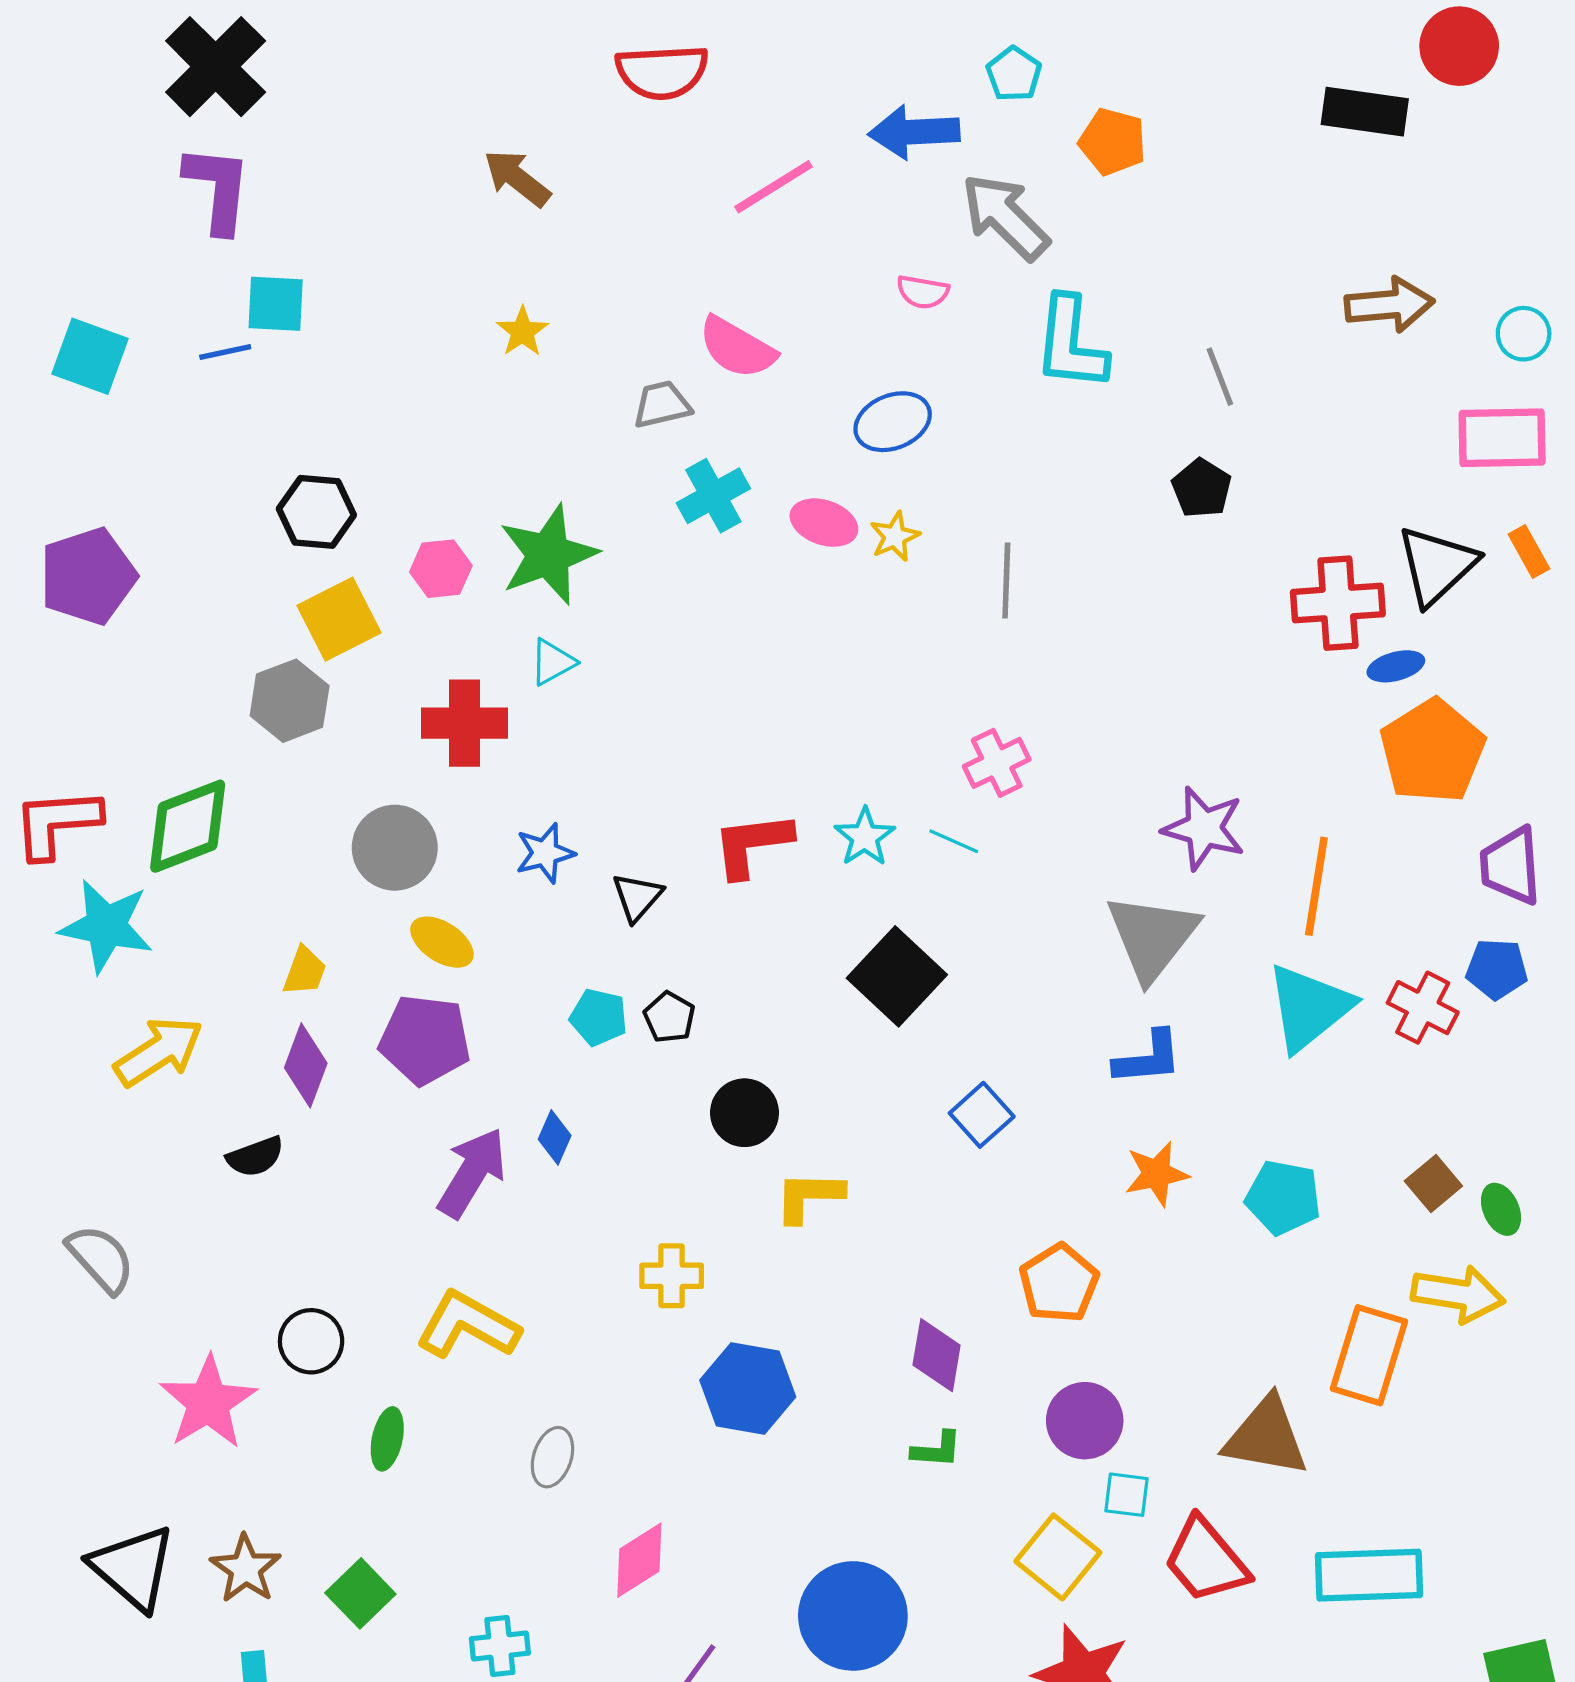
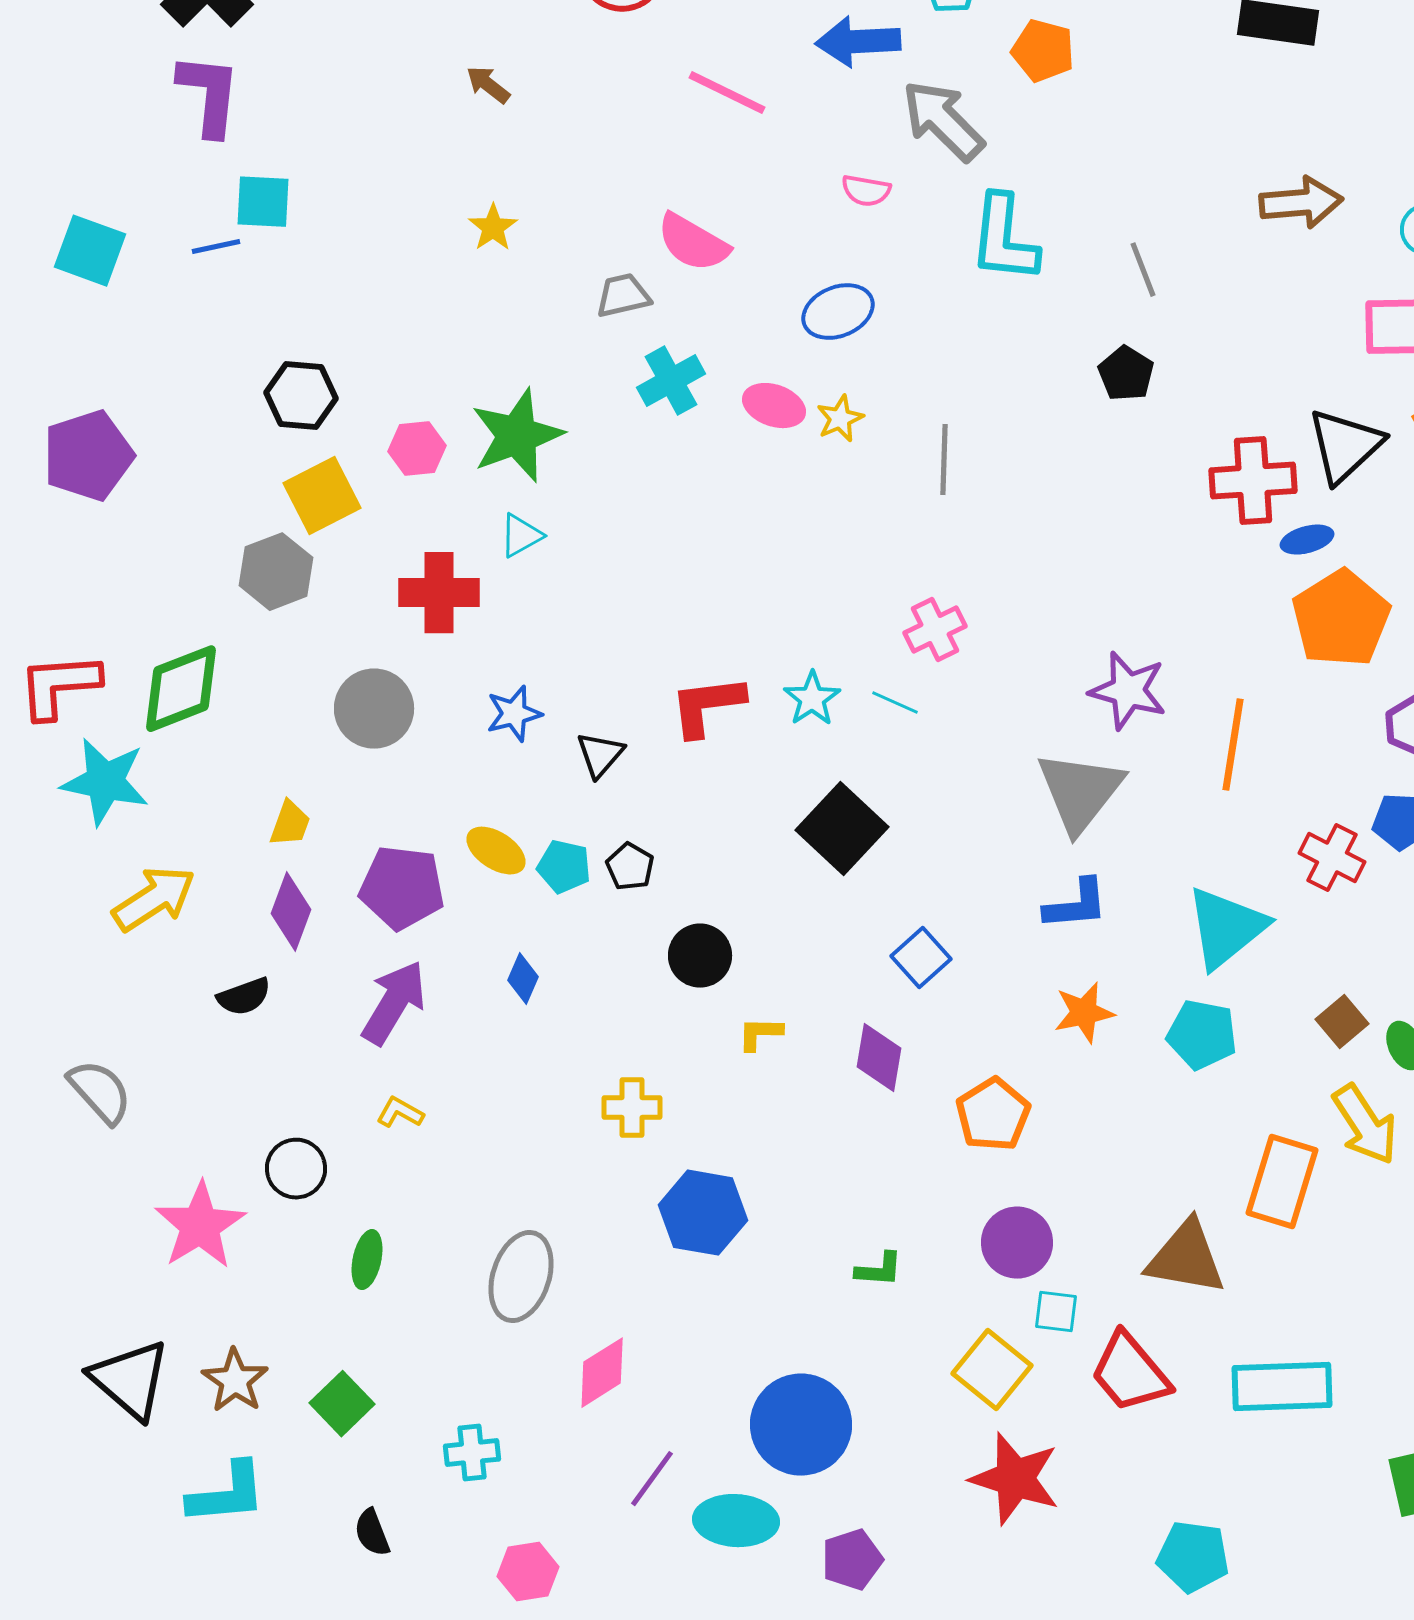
brown arrow: (517, 178) -> (488, 85), size x0.7
pink line: (774, 187) -> (727, 93), turned 58
yellow ellipse: (442, 942) -> (496, 851), moved
cyan triangle: (1309, 1008) -> (1226, 928), moved
purple arrow: (472, 1173) -> (394, 1003), moved
yellow L-shape: (809, 1196) -> (760, 1034), size x0.7
yellow arrow: (1458, 1294) -> (1365, 1125), turned 48
yellow L-shape: (468, 1325) -> (400, 1113), moved, size x0.5
purple diamond: (937, 1355) -> (879, 1058), moved
gray ellipse: (552, 1457) -> (521, 1277), size x1.6

